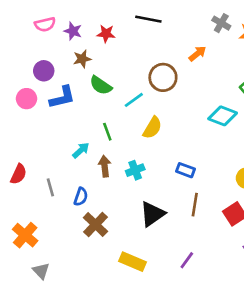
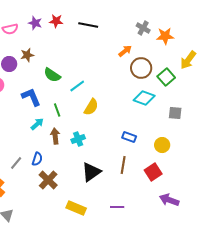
purple star: (73, 31) -> (35, 23), moved
red star: (106, 34) -> (56, 21), moved
brown star: (82, 59) -> (27, 55), moved
brown circle: (163, 77) -> (141, 68), moved
blue L-shape: (62, 97) -> (31, 97), moved, turned -100
blue rectangle: (186, 170) -> (129, 137), moved
gray line: (50, 187) -> (16, 163), moved, turned 56
purple line: (187, 260) -> (117, 207), turned 56

